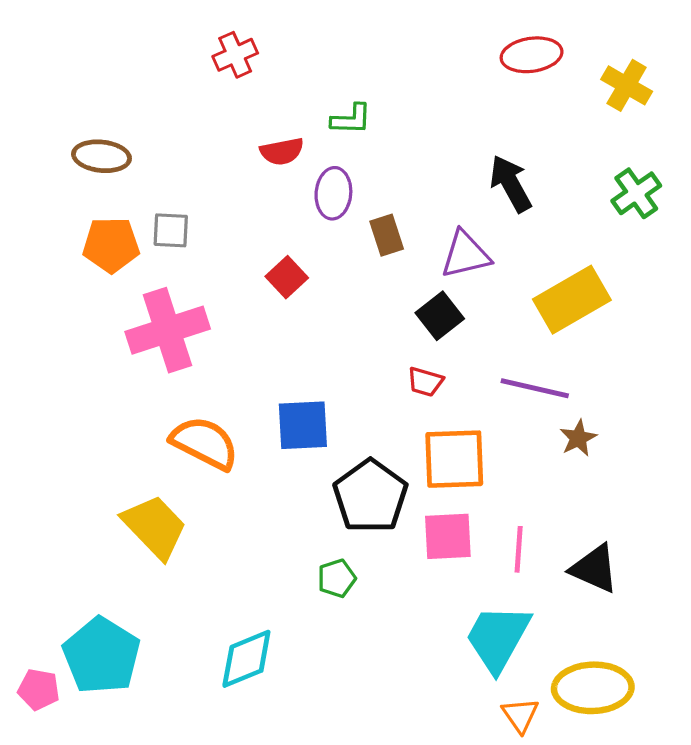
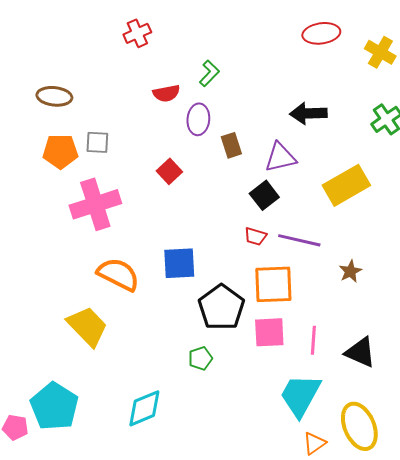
green L-shape: (351, 119) -> (209, 73), turned -48
black arrow: (511, 184) -> (308, 113), turned -63
purple line: (535, 388) -> (299, 240), moved
yellow ellipse: (593, 688) -> (359, 426), turned 69
orange triangle: (520, 715) -> (314, 443), turned 30

